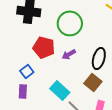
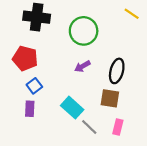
red pentagon: (44, 47) -> (25, 58), moved
brown square: (93, 82) -> (110, 98), turned -30

